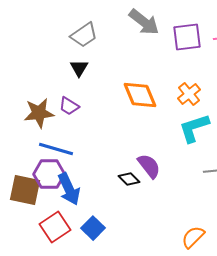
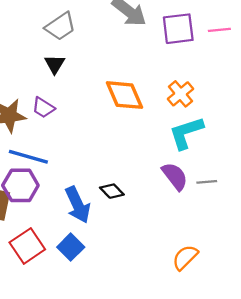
purple semicircle: (149, 166) -> (175, 176), moved
blue arrow: (69, 189) -> (78, 205), moved

